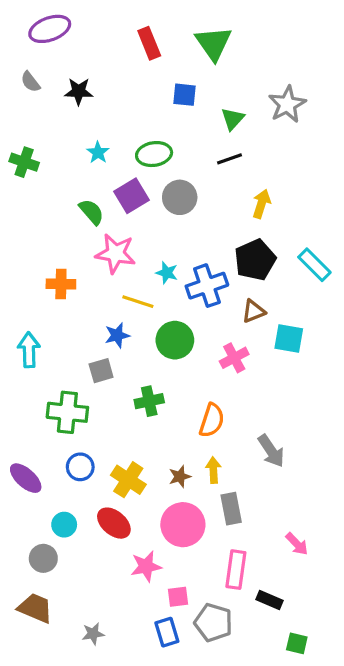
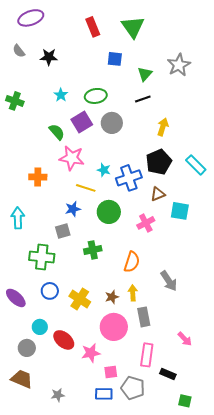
red ellipse: (114, 523) -> (64, 340), moved
blue rectangle: (167, 632) -> (104, 394), turned -72

